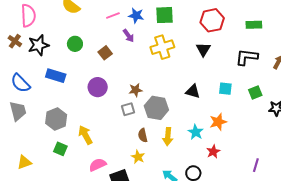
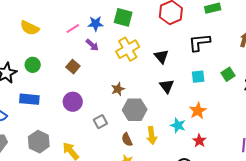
green square: (164, 15) -> (123, 17), turned 30
green circle: (75, 44) -> (33, 65), moved
black triangle: (203, 49) -> (161, 56), moved
black L-shape: (247, 57) -> (199, 42), moved
brown star: (136, 90) -> (118, 89), moved
black triangle: (193, 91) -> (167, 86), turned 49
gray square: (128, 109) -> (100, 122), moved

